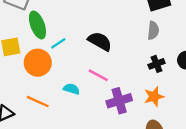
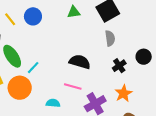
black semicircle: (100, 41) -> (80, 62), moved

